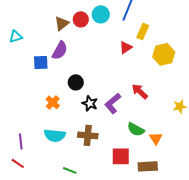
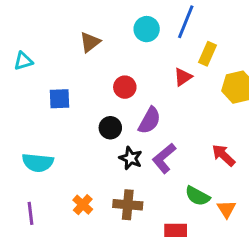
red circle: (81, 19) -> (125, 87), moved
purple semicircle: (60, 50) -> (150, 120), moved
red arrow: (140, 91) -> (224, 155), moved
orange cross: (53, 102) -> (83, 205), moved
cyan semicircle: (55, 135) -> (38, 163), moved

